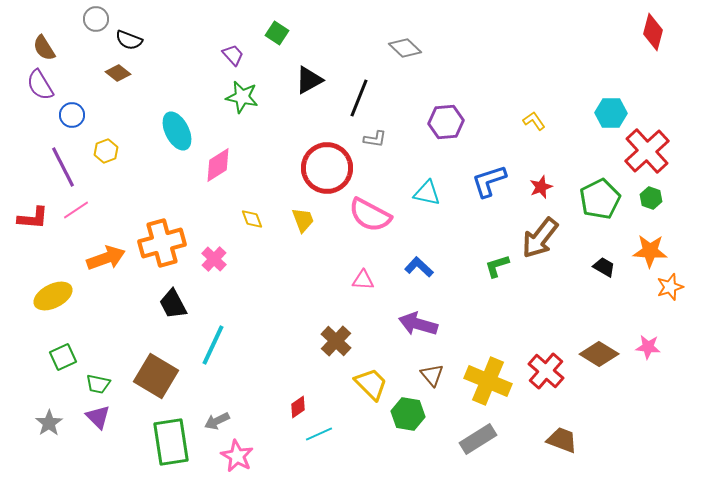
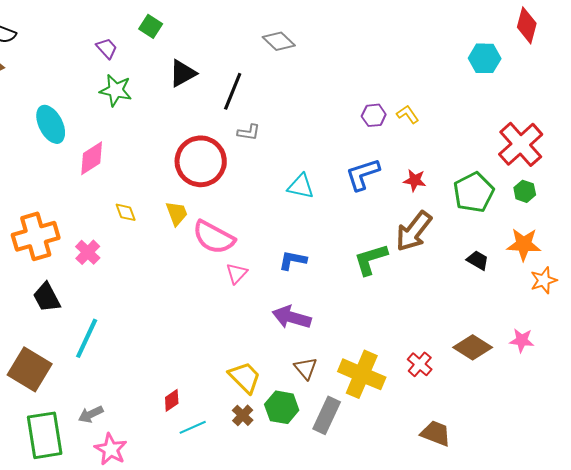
cyan hexagon: (611, 113) -> (485, 58), moved
purple hexagon: (446, 122) -> (374, 115), moved, size x0.7
red star: (541, 187) -> (415, 180), turned 30
pink semicircle: (370, 215) -> (214, 237), moved
green L-shape: (497, 266) -> (371, 259), size x1.4
blue L-shape: (419, 267) -> (293, 260), turned -32
pink triangle: (363, 280) -> (237, 273), turned -50
brown cross: (336, 341) -> (243, 415), moved, size x0.7
red cross: (546, 371) -> (420, 364), size x0.7
gray rectangle: (478, 439) -> (327, 415), moved, turned -33

